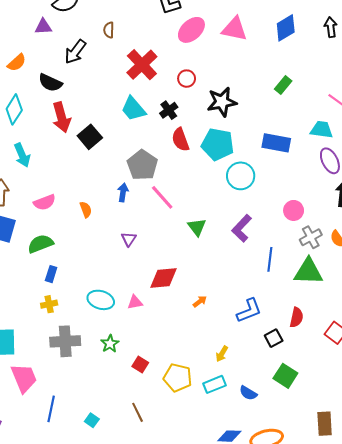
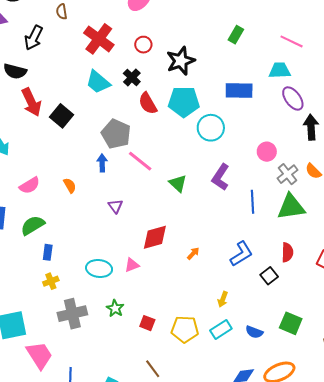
green square: (285, 376) -> (291, 323), moved

